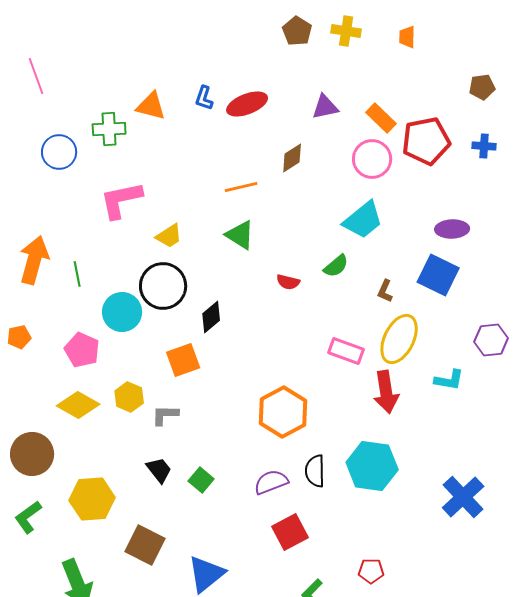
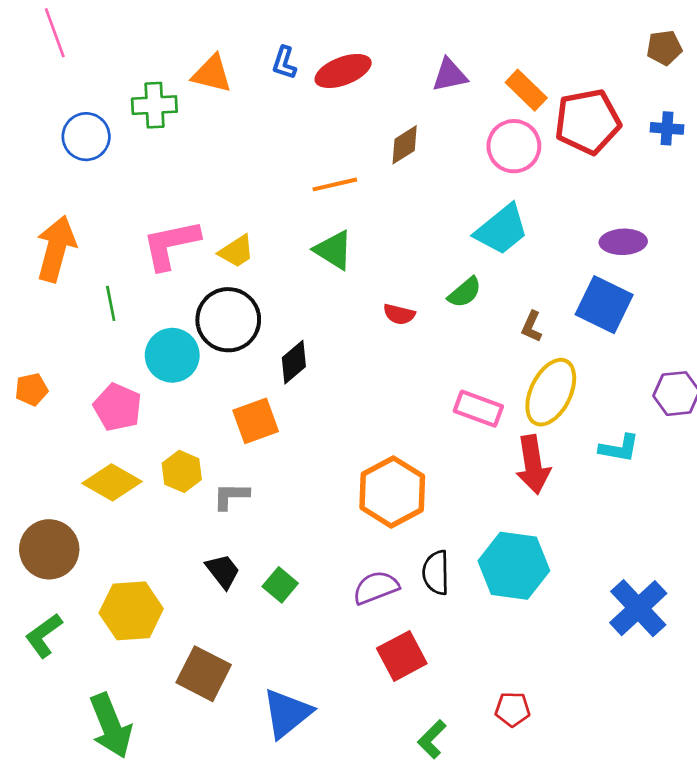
pink L-shape: (121, 200) -> (171, 245), moved
orange arrow: (34, 260) -> (56, 249), moved

